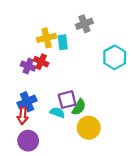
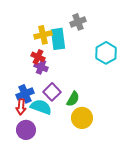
cyan rectangle: (63, 42) -> (58, 39), size x1.5
purple cross: (28, 66) -> (41, 67), moved
purple square: (67, 100) -> (52, 92), moved, turned -30
cyan semicircle: (57, 113) -> (41, 107), moved, size x1.5

